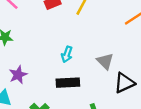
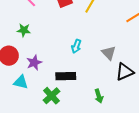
black rectangle: (68, 83) -> (66, 76), moved

